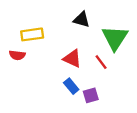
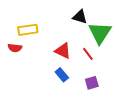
black triangle: (82, 20) -> (80, 17), moved
purple square: (91, 95) -> (92, 83), moved

